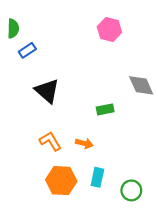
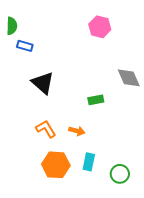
blue rectangle: (27, 50) -> (25, 46), turned 49

